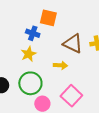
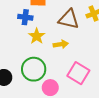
yellow star: (29, 54) -> (37, 36), moved

